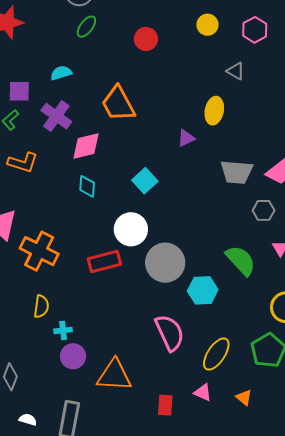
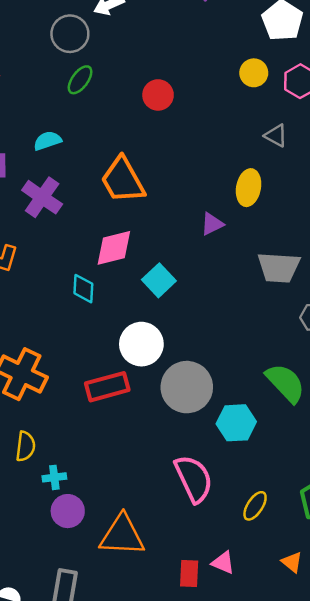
yellow circle: (207, 25) -> (254, 73), moved
pink diamond: (86, 146) -> (114, 248), moved
yellow ellipse: (216, 354) -> (255, 506), size x0.7
pink triangle: (203, 392) -> (223, 563), moved

